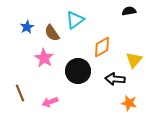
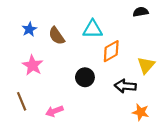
cyan triangle: (75, 20) -> (93, 29), moved, turned 36
pink star: (44, 58) -> (33, 65), moved
black circle: (78, 71) -> (85, 77), size x0.7

